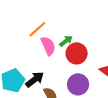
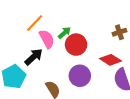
black arrow: (35, 79) -> (34, 57), moved

